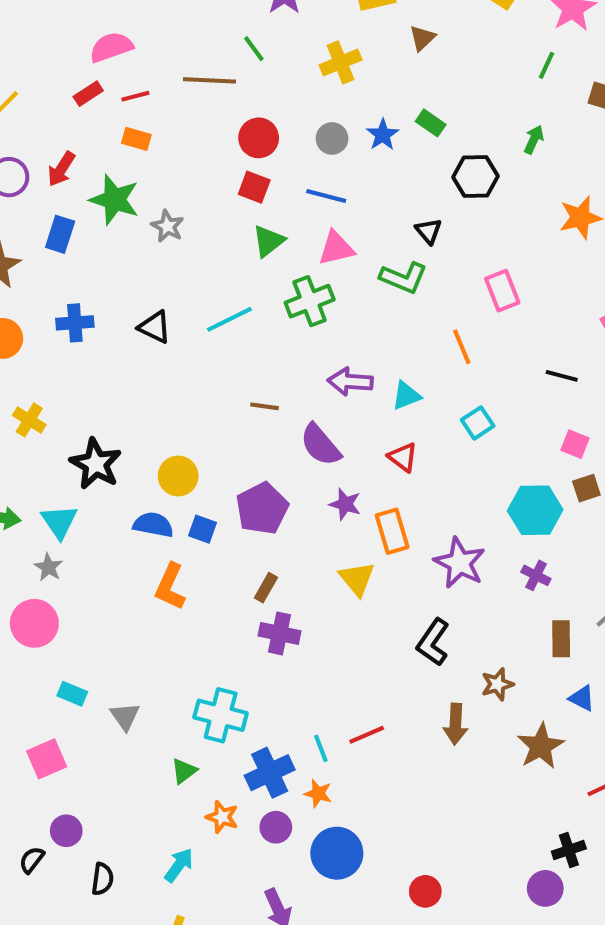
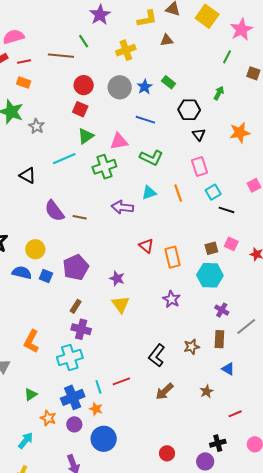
brown triangle: (422, 38) -> (167, 40), turned 32
gray circle: (332, 138) -> (120, 87), size x1.5
blue line: (326, 196) -> (145, 120), moved
black triangle: (429, 231) -> (199, 135), moved
cyan line: (229, 319) -> (64, 159), moved
cyan triangle: (406, 396) -> (149, 193), moved
cyan square: (478, 423) -> (213, 192), moved
purple semicircle: (320, 445) -> (54, 211), moved
brown square: (586, 488) -> (211, 248), moved
purple star: (345, 504) -> (117, 278), moved
orange rectangle: (392, 531) -> (173, 257), moved
purple star: (460, 563) -> (171, 299), size x0.7
purple cross: (536, 575) -> (222, 310), moved
orange L-shape: (170, 587) -> (31, 341), moved
black L-shape: (433, 642) -> (157, 356), moved
brown star: (497, 684) -> (192, 347), moved
cyan cross: (221, 715) -> (70, 358), moved, turned -35
brown arrow: (455, 724) -> (165, 391), moved, turned 42
brown star: (541, 746) -> (207, 391), size x0.6
red circle: (425, 891) -> (167, 453), moved

